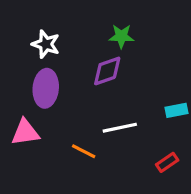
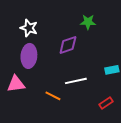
green star: (121, 36) -> (88, 22), moved

